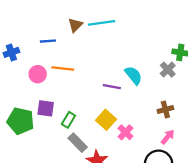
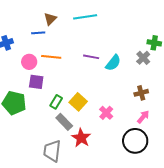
brown triangle: (75, 25) -> (50, 19), moved
cyan semicircle: (133, 75) -> (113, 63), turned 78
purple line: (112, 87) -> (91, 57), moved
purple square: (46, 108) -> (36, 82), moved
yellow square: (106, 120) -> (78, 102), moved

